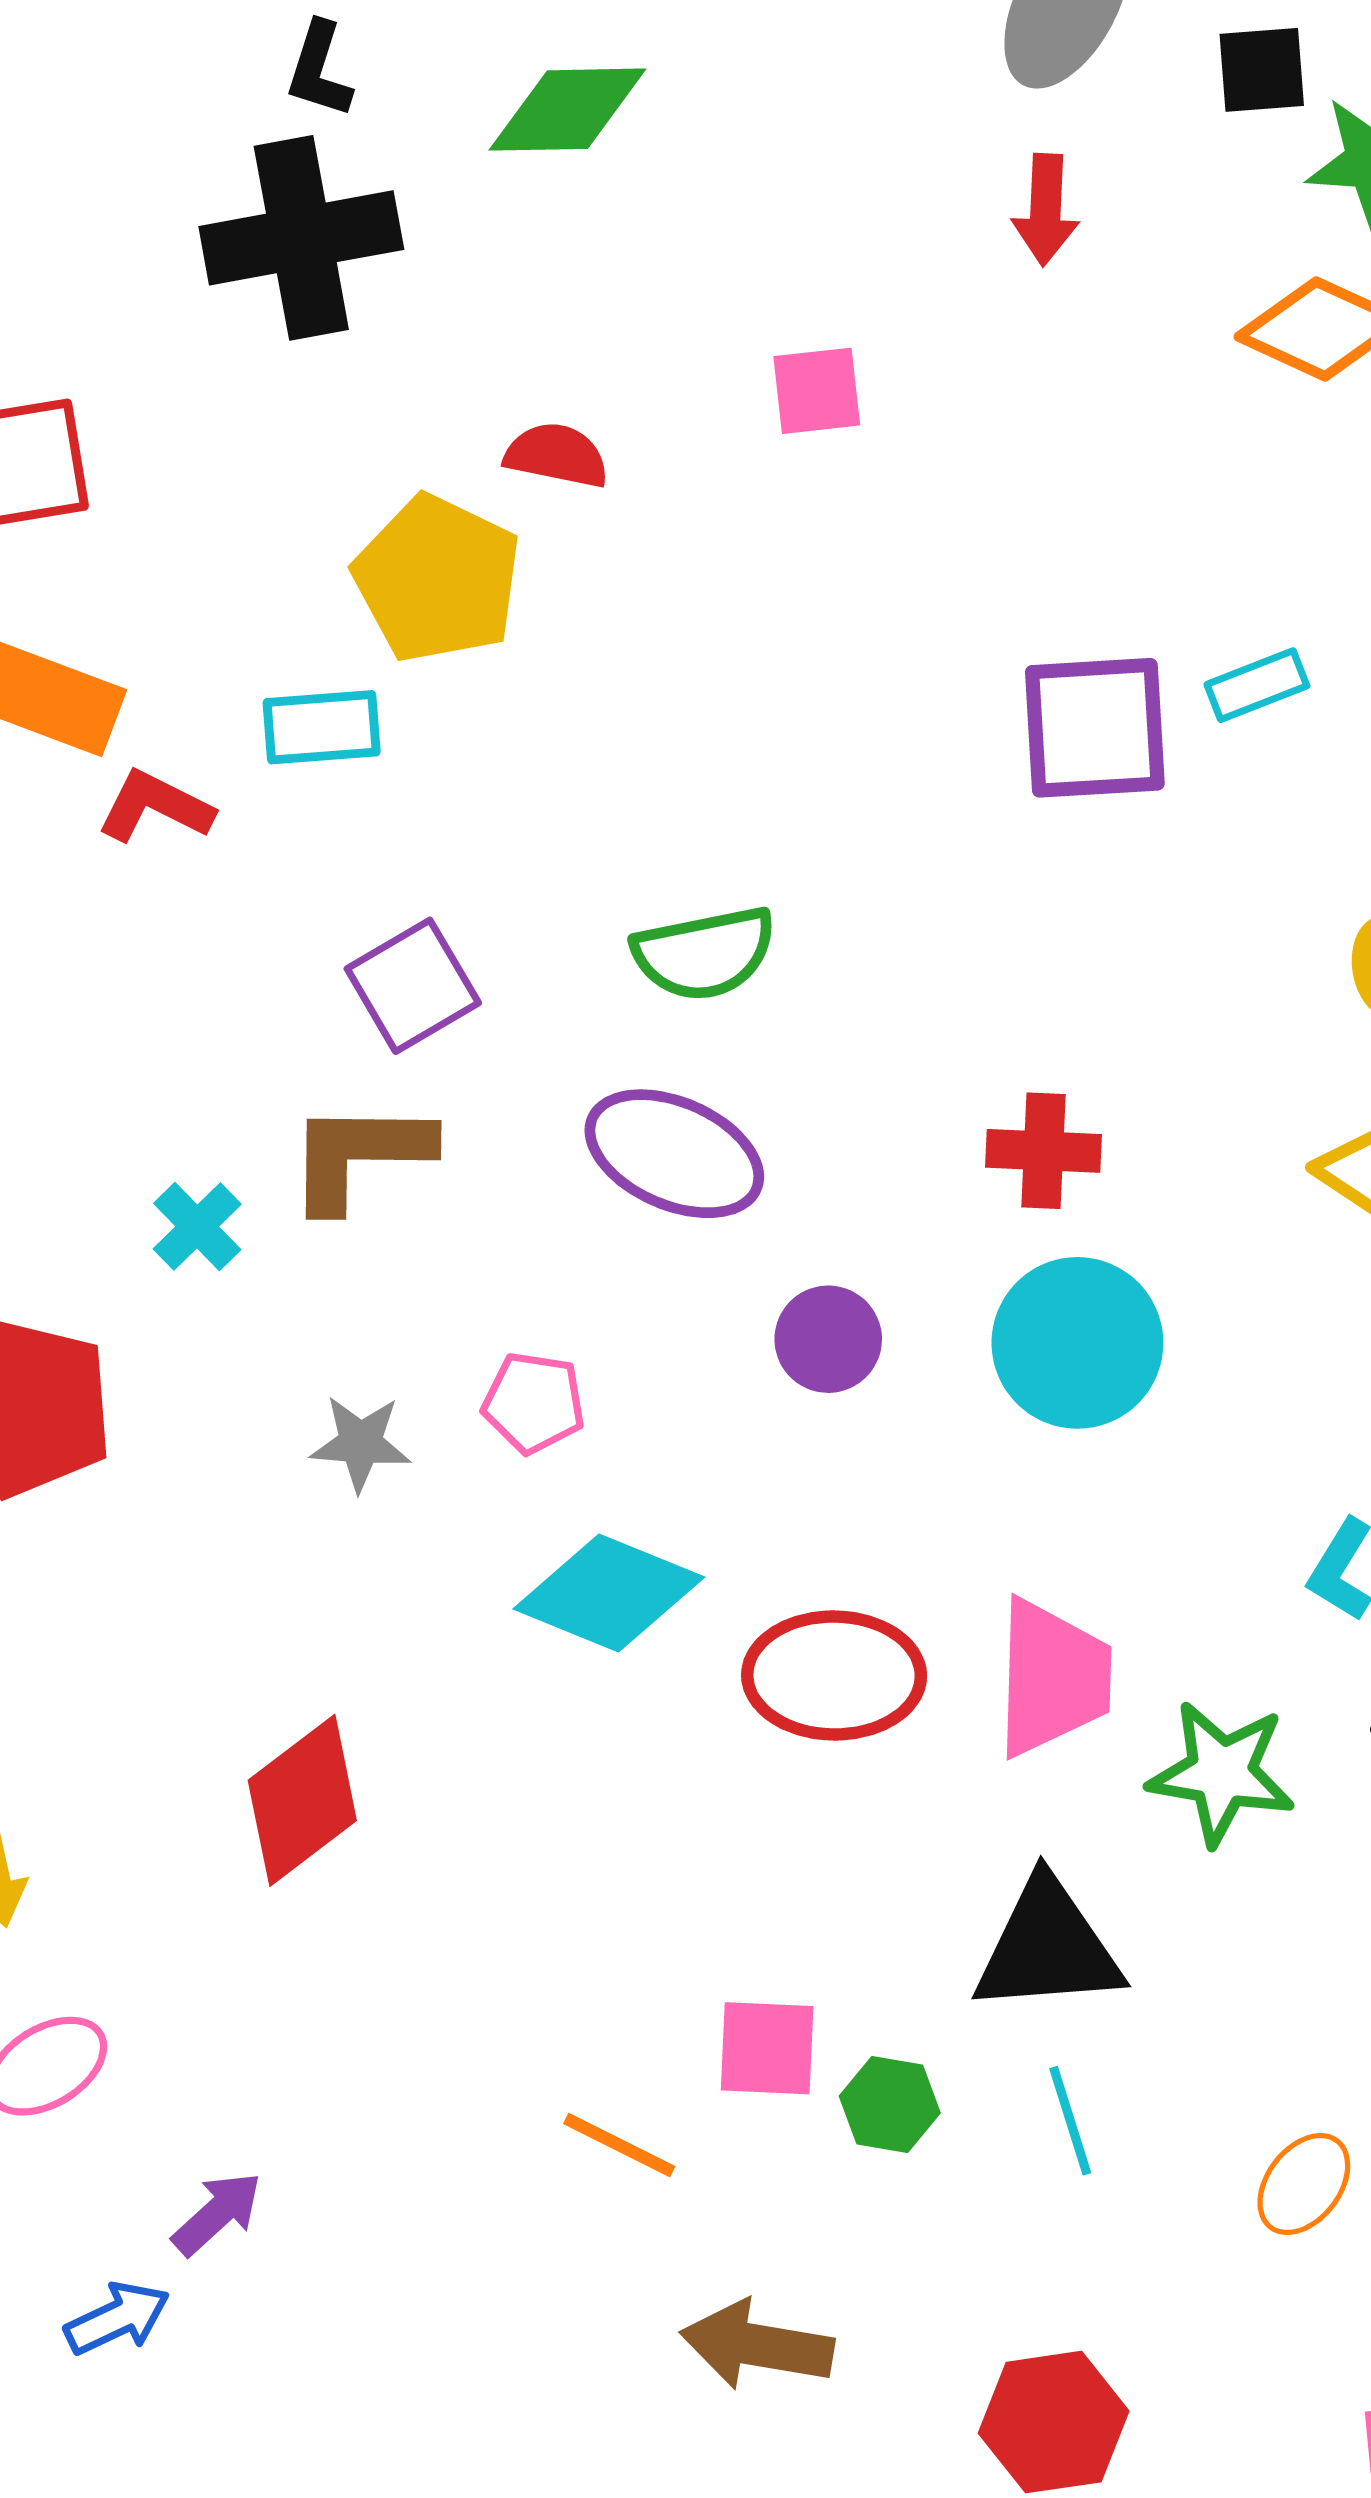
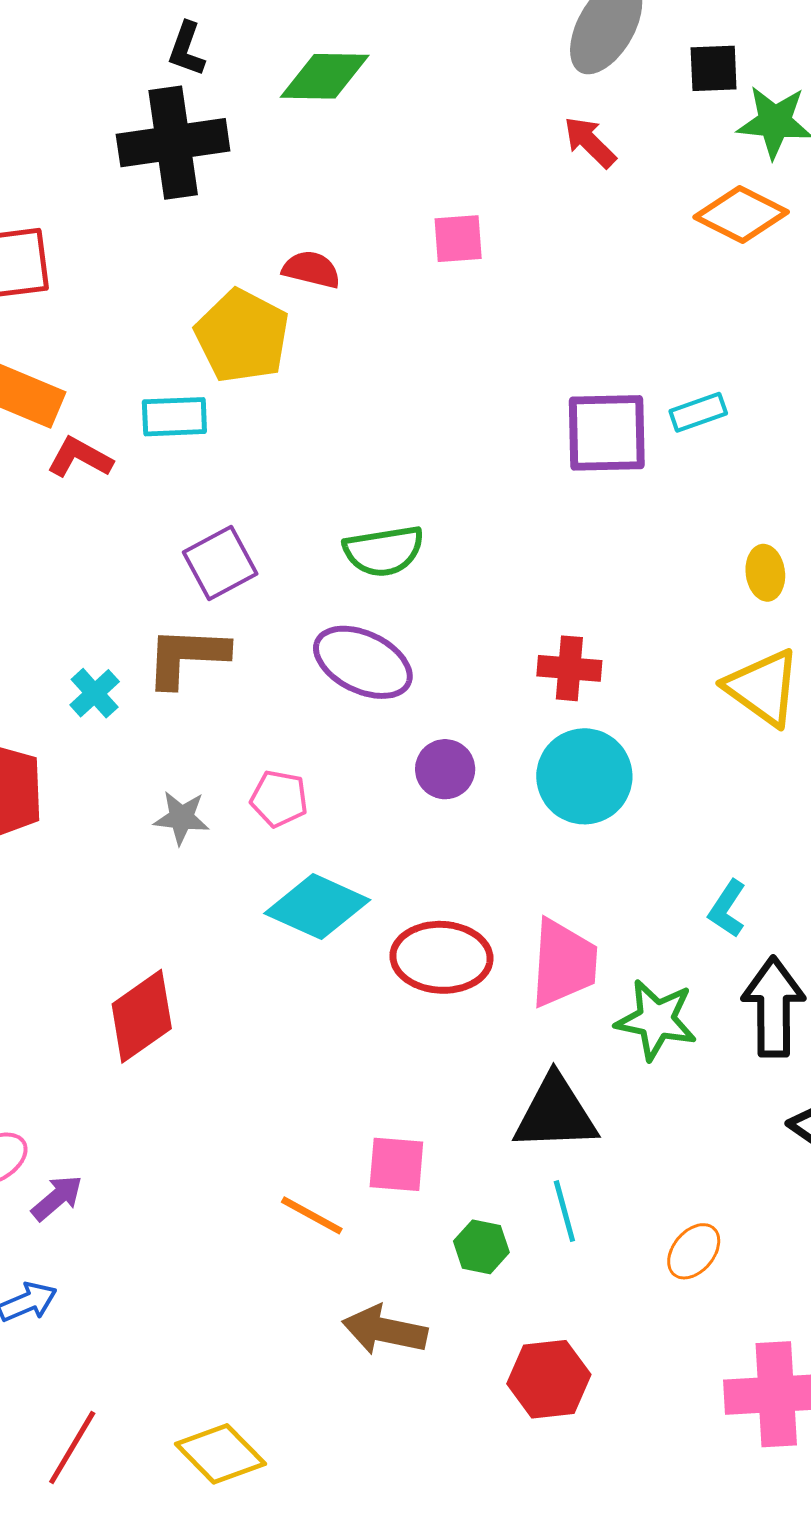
red arrow: (1046, 210) -> (590, 142), turned 130
green hexagon: (890, 2104) -> (481, 1247), moved
purple arrow: (217, 2213) -> (57, 1198), moved

